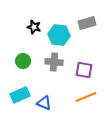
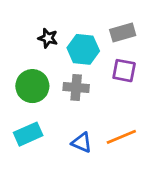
green circle: (23, 61) -> (32, 86), size x1.5
purple square: (84, 70) -> (124, 71), moved
blue triangle: (44, 103) -> (82, 143), moved

